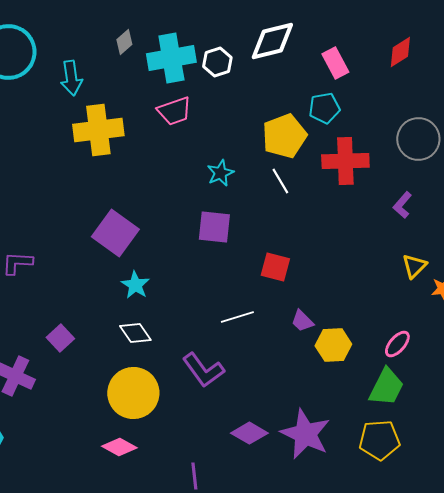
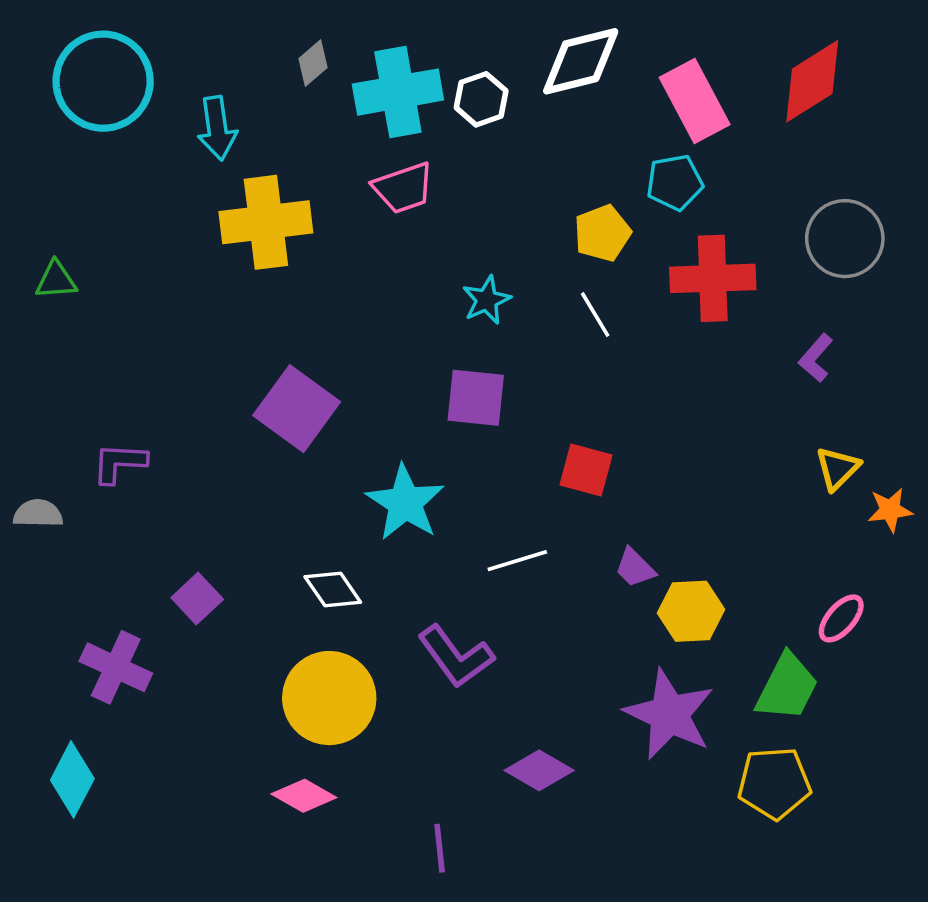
red diamond: (400, 52) -> (812, 81), size x1.5
pink rectangle: (335, 63) -> (695, 101), size x1.4
yellow pentagon: (284, 136) -> (602, 233), size x0.7
cyan star: (135, 285) -> (405, 503), moved, size x1.5
pink ellipse: (397, 344) -> (841, 618), moved
purple star: (305, 434) -> (669, 714), moved

